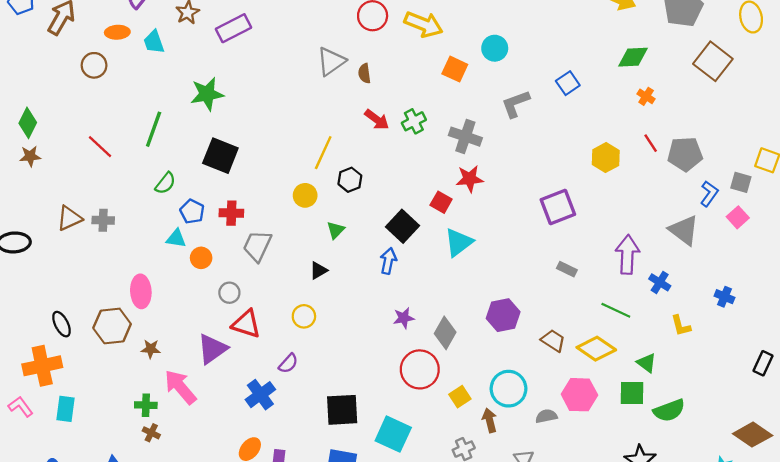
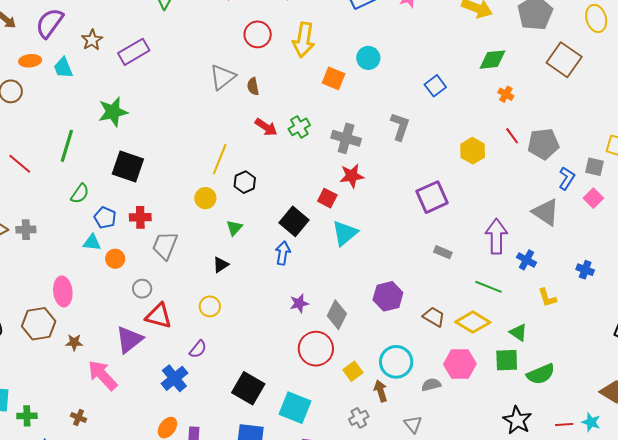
yellow arrow: (424, 24) -> (304, 40), turned 80
gray L-shape: (516, 104) -> (400, 127), moved, turned 132
green cross: (146, 405) -> (27, 416), moved
black square: (342, 410) -> (248, 388), turned 36

